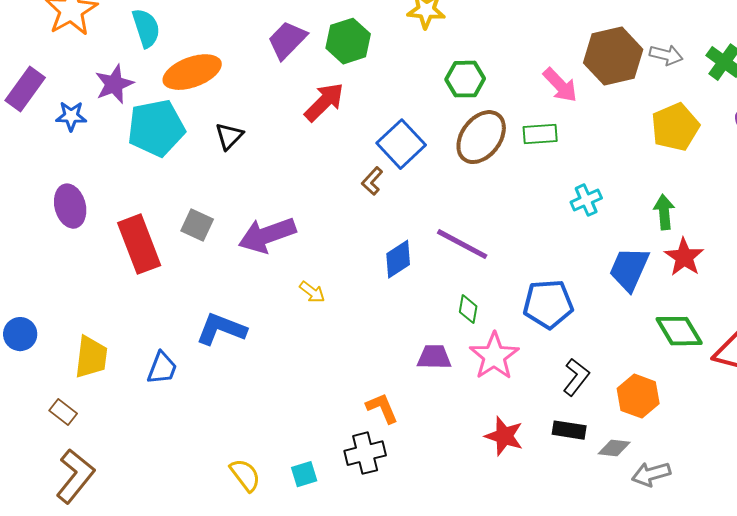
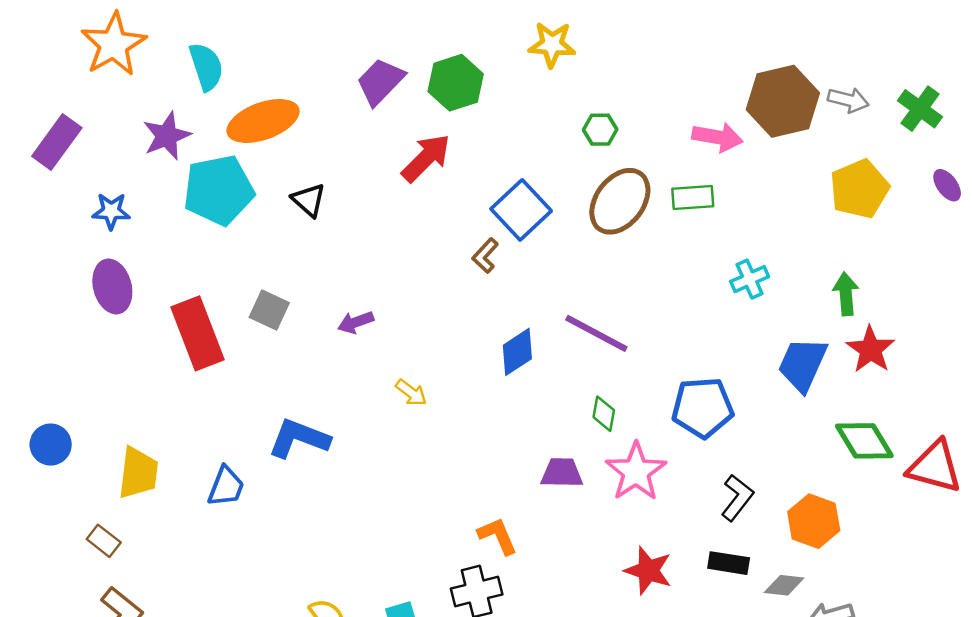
green hexagon: (465, 79) -> (600, 130), size x0.7
pink arrow: (560, 85) -> (717, 137), turned -36
blue star: (71, 116) -> (111, 211), moved
black triangle: (229, 136) -> (309, 200), turned -32
purple arrow: (267, 235) -> (356, 322), size x0.5

